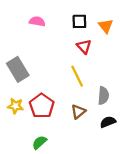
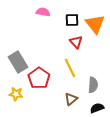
pink semicircle: (37, 21) -> (43, 12), moved
orange triangle: (106, 26) -> (95, 24), size x1.5
red pentagon: (42, 106) -> (39, 78), moved

